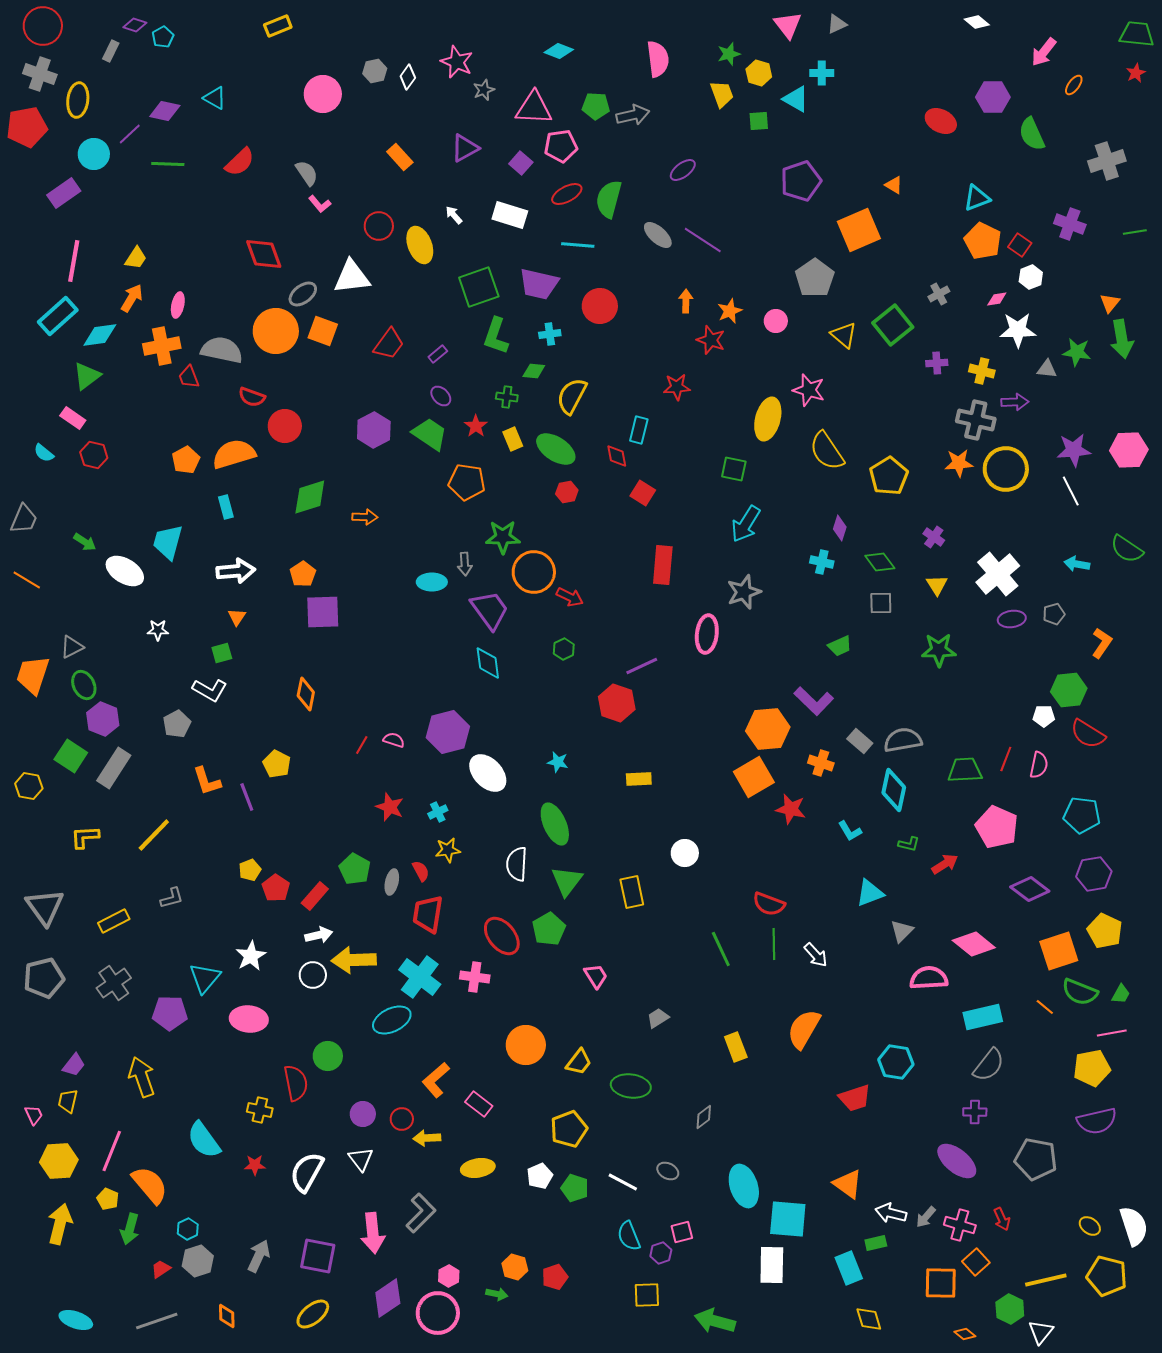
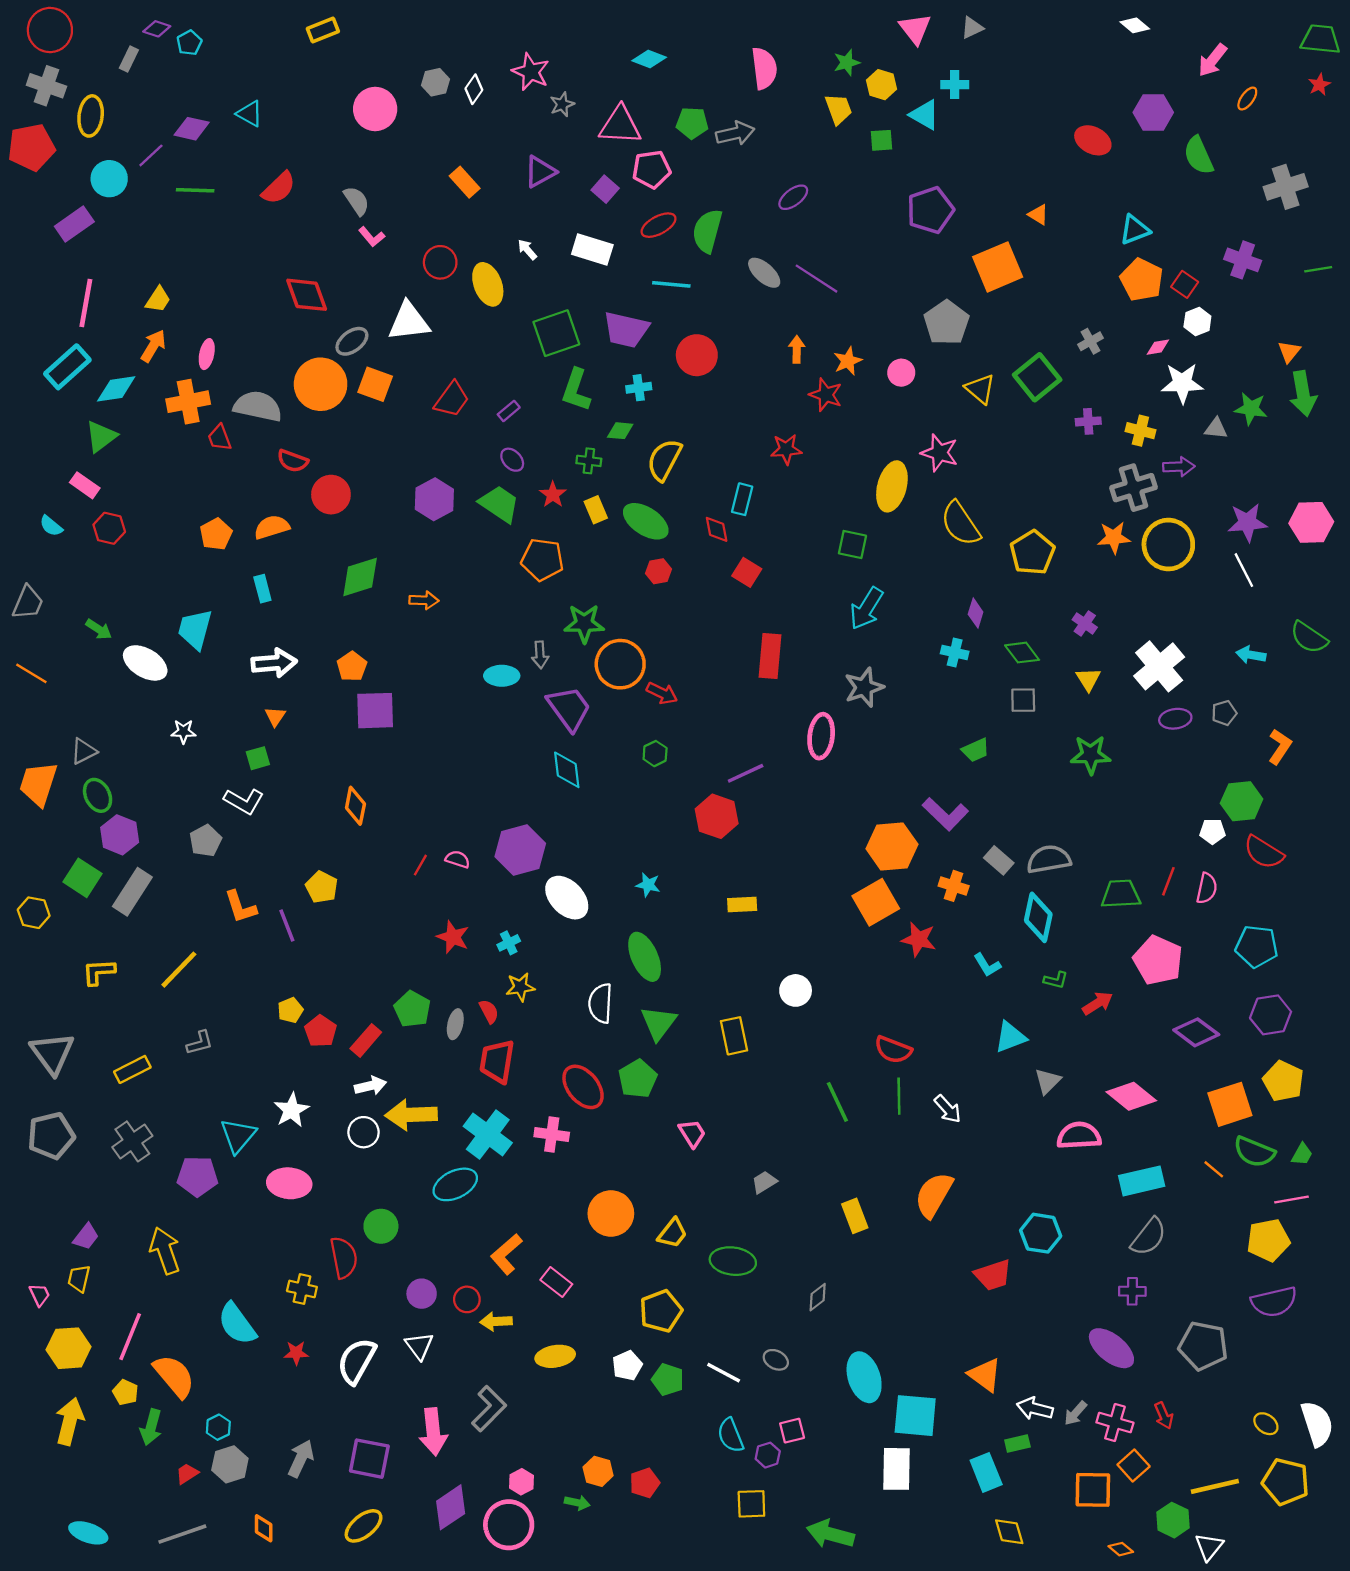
gray cross: (976, 420) -> (1134, 488), turned -30
orange semicircle: (234, 454) -> (272, 527), size x0.7

